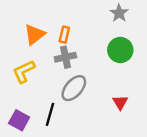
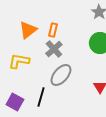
gray cross: (65, 57) -> (54, 49), turned -30
yellow L-shape: (24, 71) -> (19, 61), turned 35

